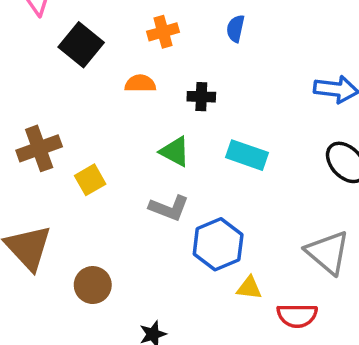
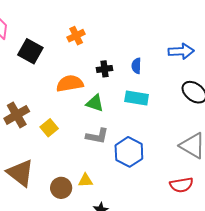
blue semicircle: (236, 29) -> (136, 66), moved
orange semicircle: (140, 84) -> (70, 83), moved, size x1.5
yellow triangle: (249, 288) -> (85, 180), moved

